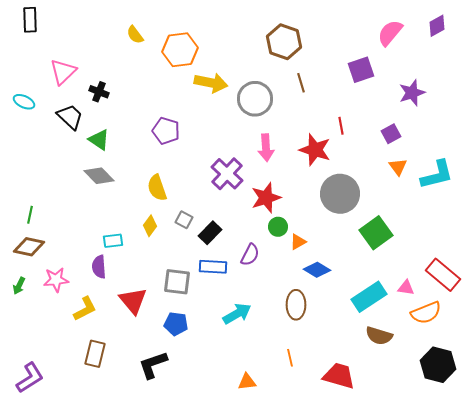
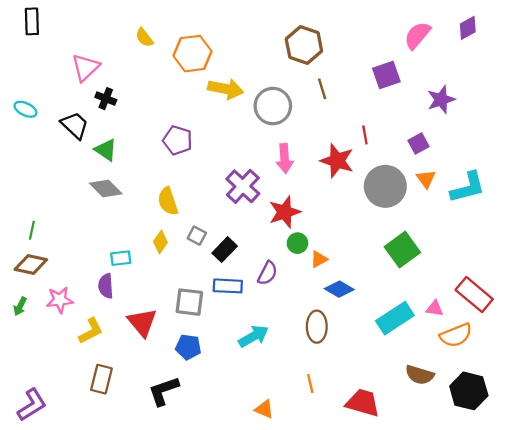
pink triangle: (63, 72) -> (85, 67), moved
gray circle: (340, 194) -> (385, 186), moved
brown semicircle: (379, 336) -> (420, 375), moved
orange triangle: (247, 382) -> (264, 409), turned 30

